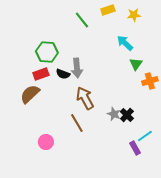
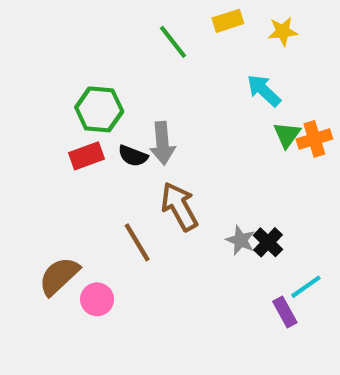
orange cross: (150, 81) -> (314, 139), moved
brown semicircle: (30, 94) -> (59, 276), moved
brown line: (77, 123) -> (137, 242), moved

